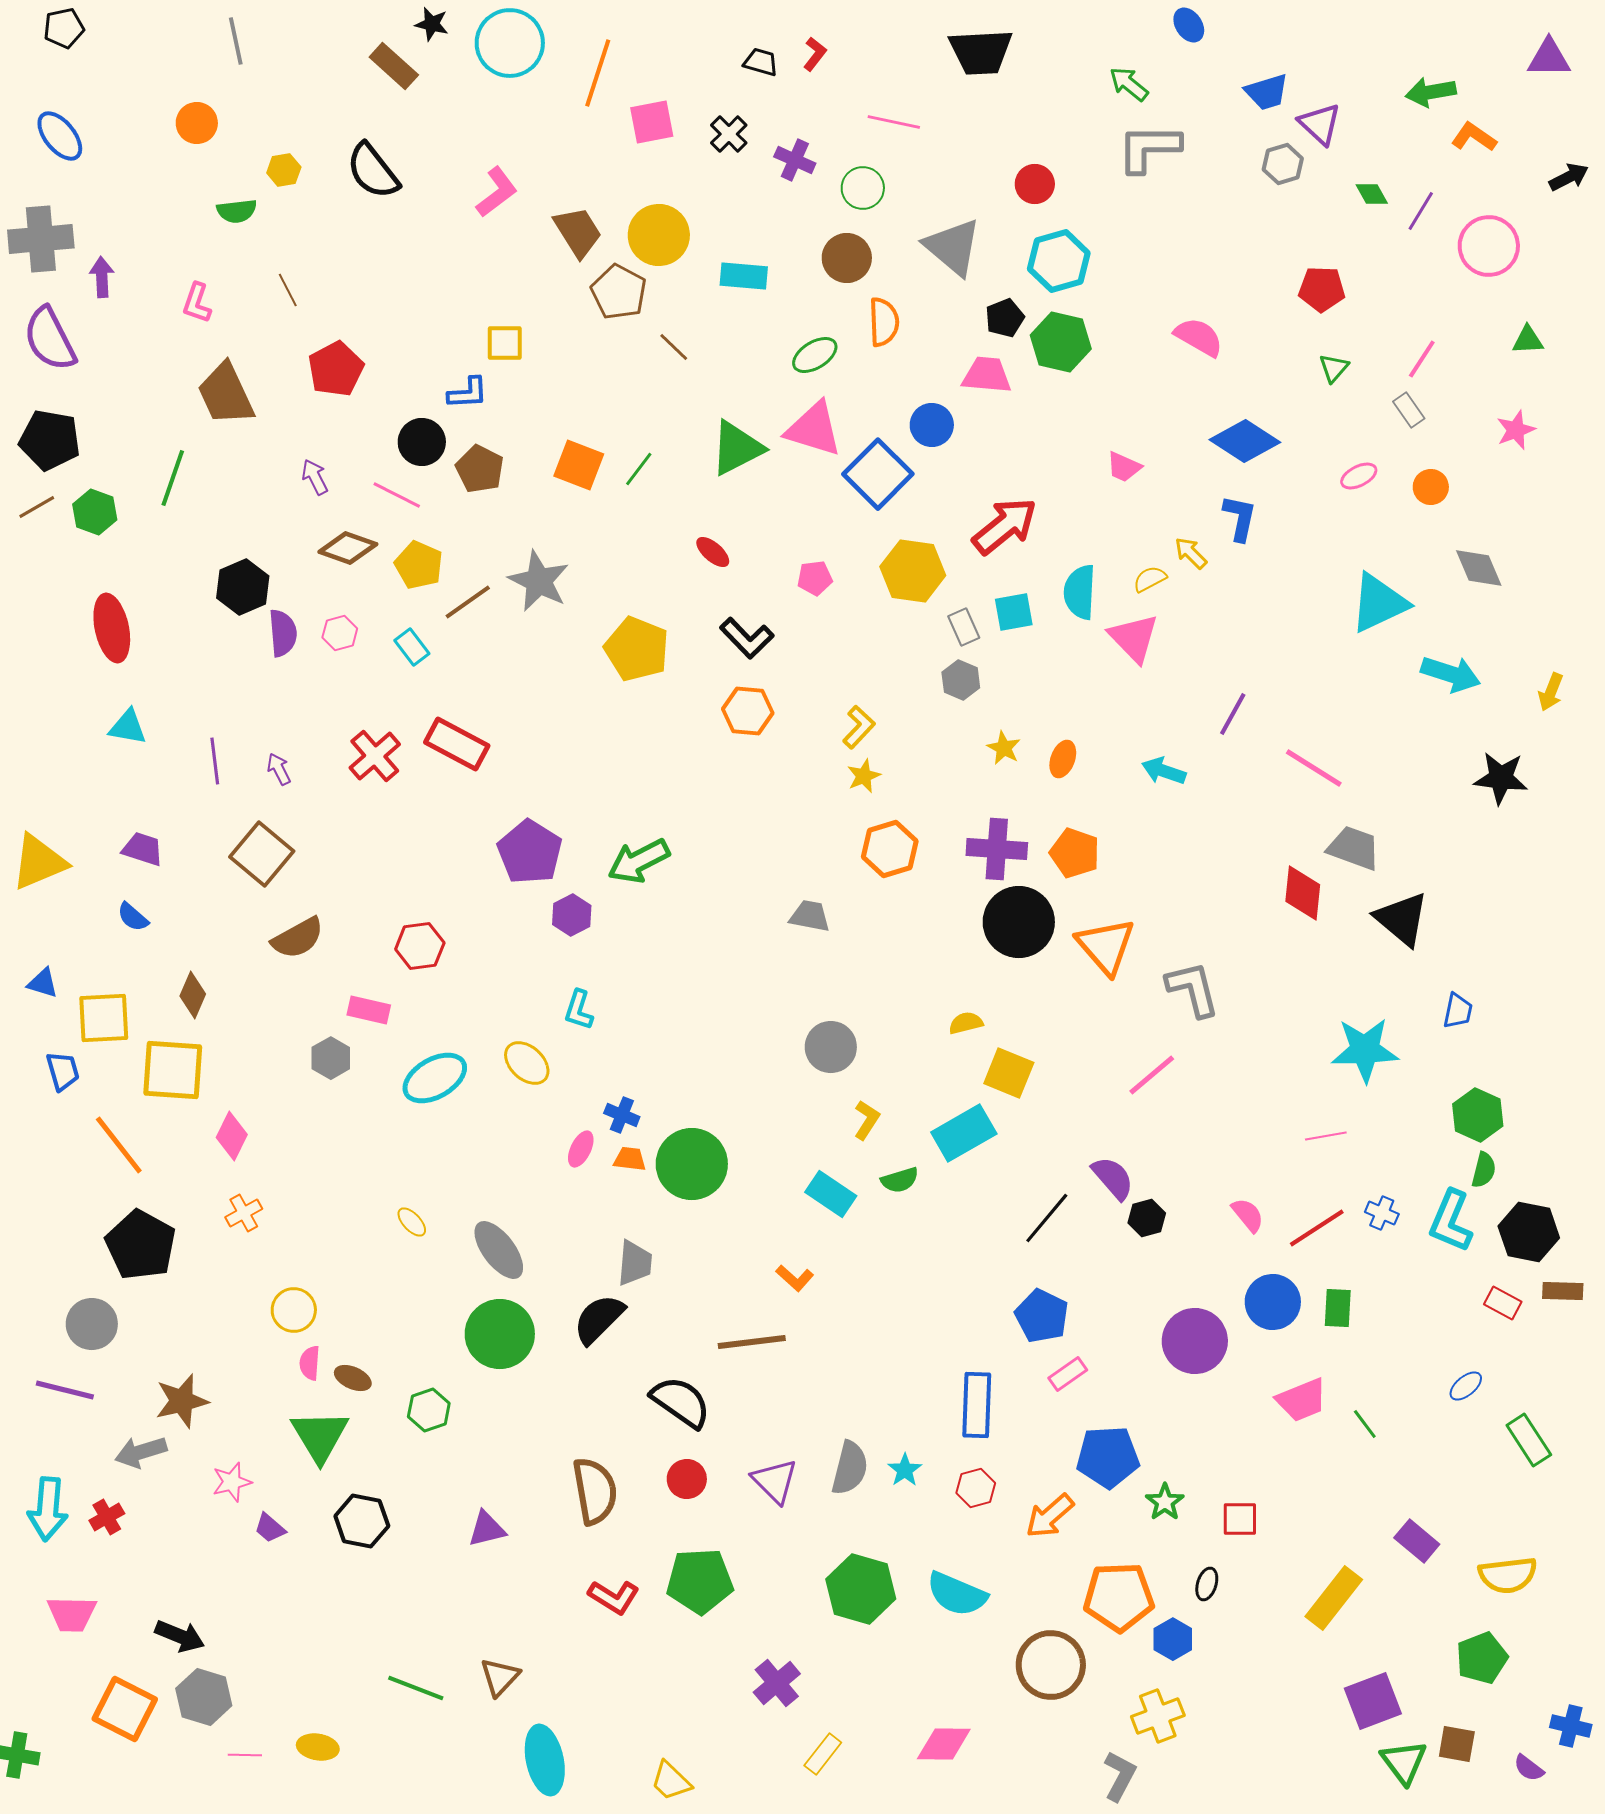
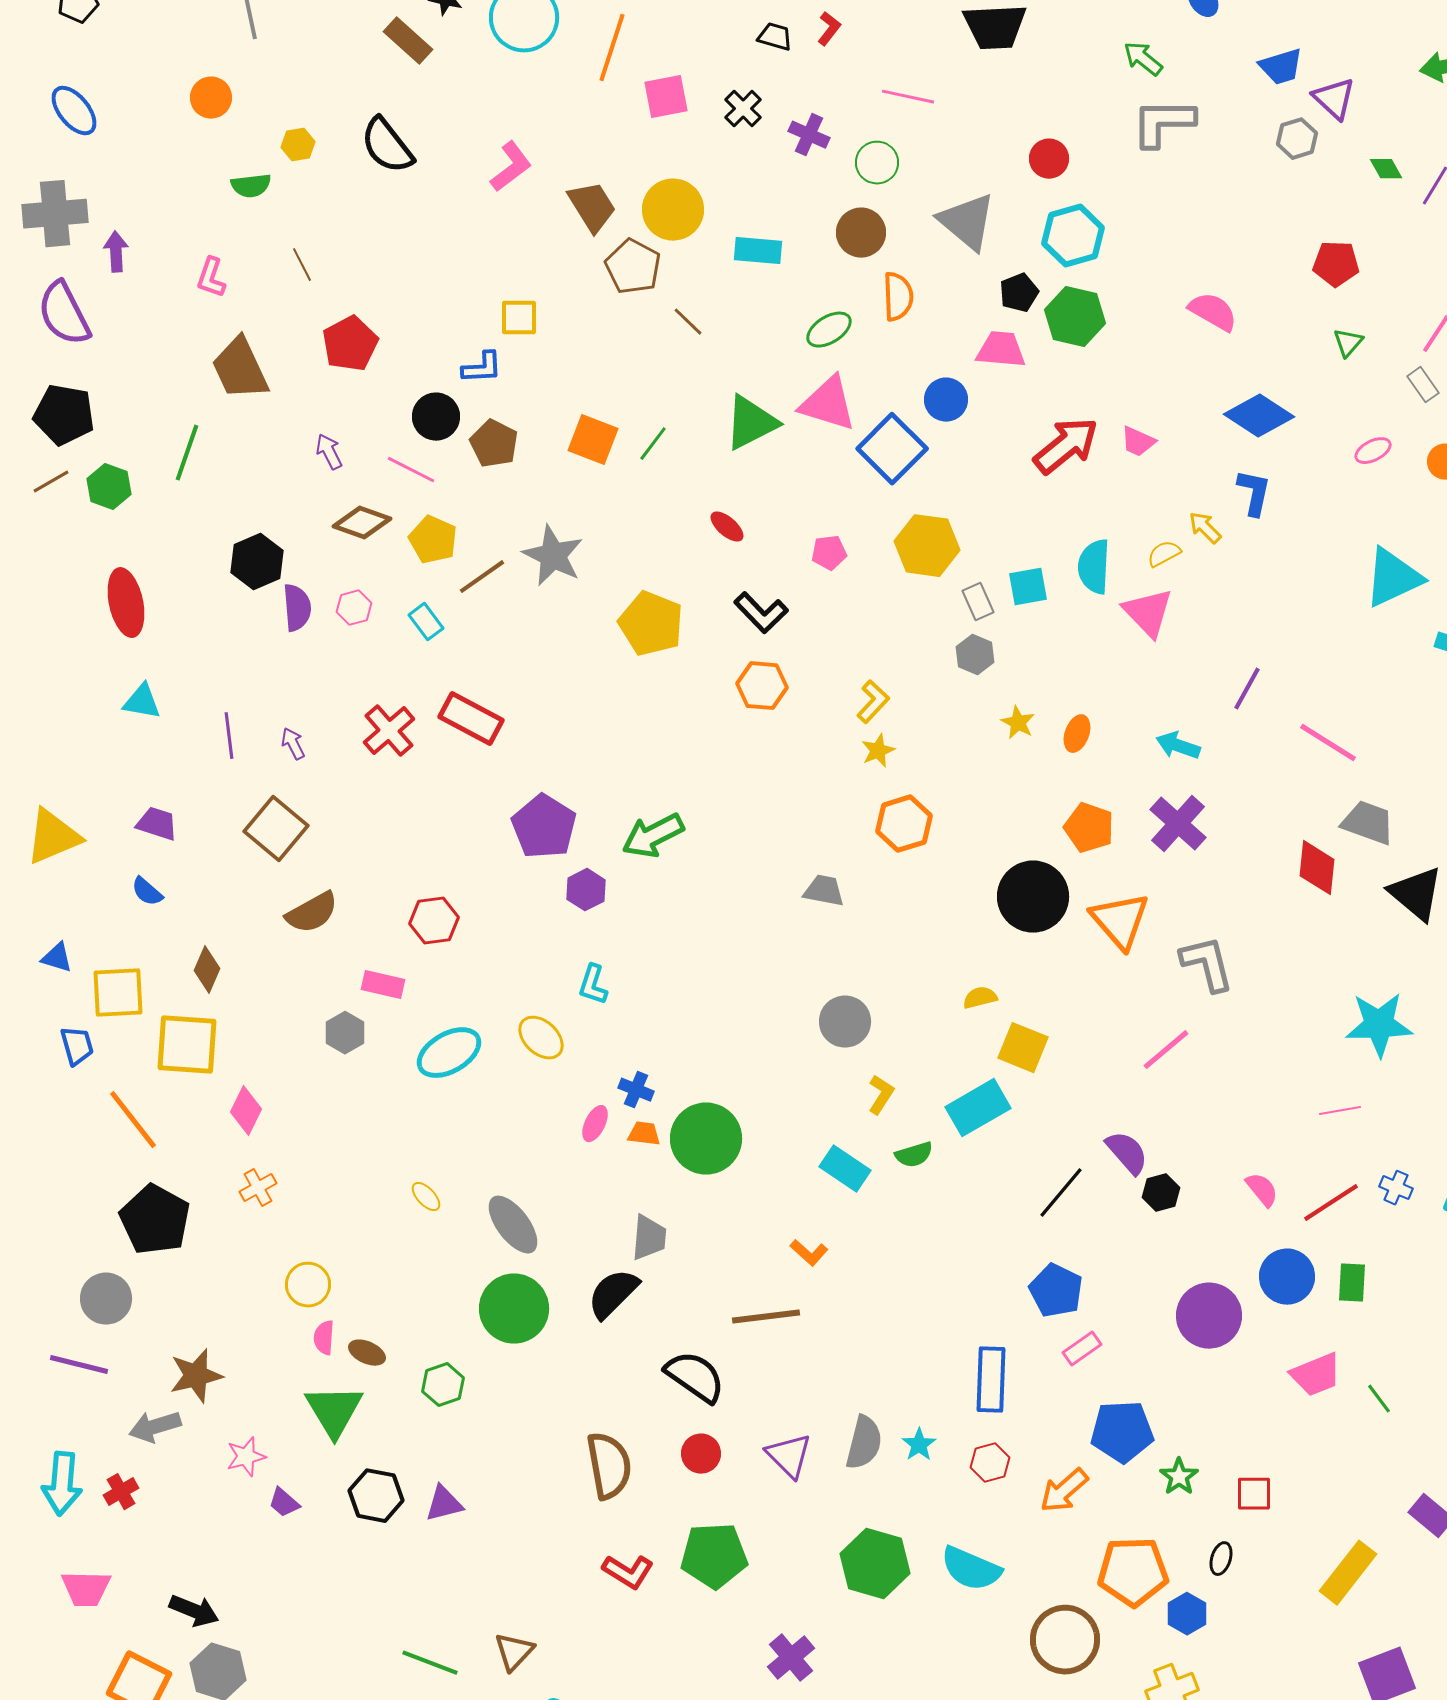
red arrow: (1005, 526) -> (1066, 446), moved
purple cross: (997, 849) -> (1178, 824), moved, turned 38
purple triangle: (487, 1529) -> (444, 1504), moved

